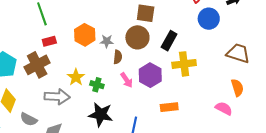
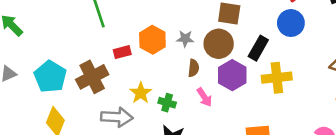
blue circle: (209, 19) -> (291, 23), moved
red rectangle: (49, 41) -> (122, 52), moved
gray star: (107, 41) -> (185, 39), moved
purple hexagon: (150, 75) -> (232, 75), moved

